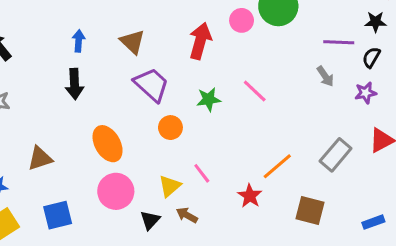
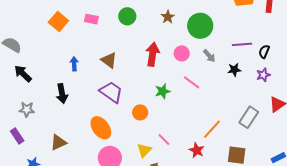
pink circle: (242, 20) -> (182, 53), moved
black star: (376, 22) -> (234, 70), moved
gray arrow: (325, 76) -> (209, 56), moved
black arrow: (74, 84) -> (62, 94), moved
purple trapezoid: (151, 85) -> (111, 92), moved

